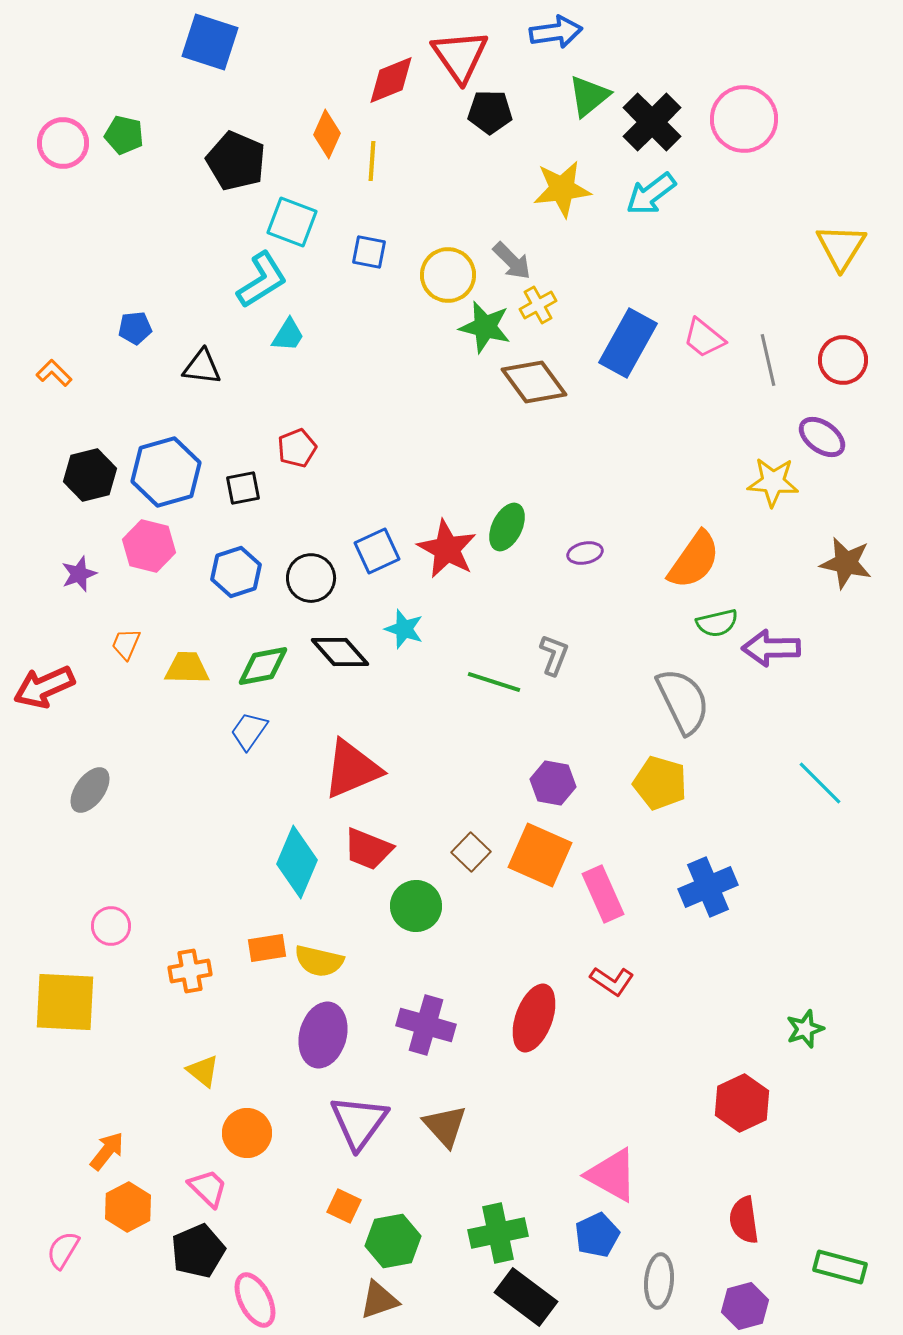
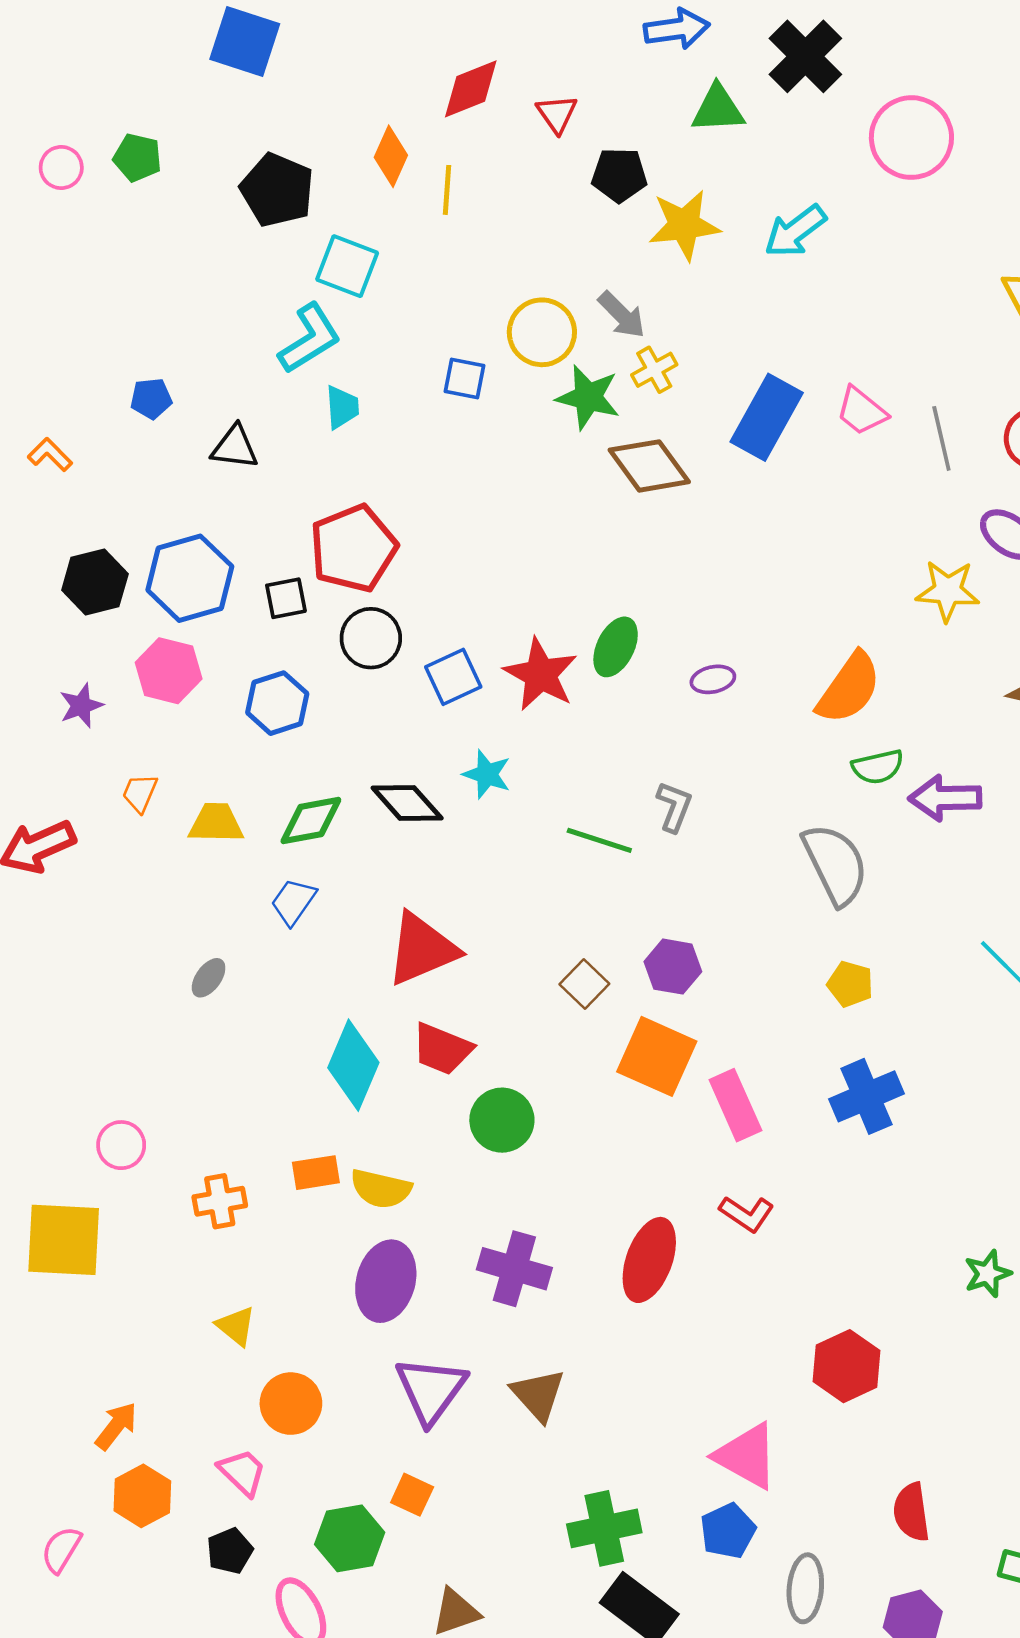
red triangle: (460, 56) -> (557, 114), moved, size x0.6
green triangle: (589, 96) -> (718, 109), turned 36
black pentagon: (490, 112) -> (619, 175), moved
black cross: (652, 122) -> (805, 56), moved
pink circle: (63, 143) -> (61, 168), size x0.7
blue square: (369, 252) -> (464, 379), moved
cyan trapezoid: (288, 335) -> (342, 407), turned -36
red pentagon: (297, 448) -> (353, 548), size x1.8
black circle: (311, 578) -> (371, 638), moved
yellow pentagon: (660, 783) -> (850, 984), moved, size x0.7
gray ellipse: (90, 790) -> (209, 978), moved, size x0.7
brown square: (471, 852) -> (584, 984), moved
red hexagon: (742, 1103) -> (847, 1366), moved
green hexagon: (393, 1241) -> (350, 1538), moved
black pentagon: (198, 1251) -> (230, 1551), size x0.7

